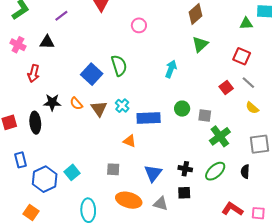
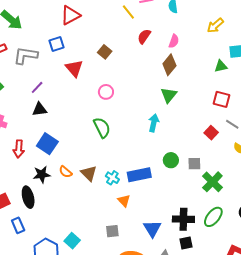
pink circle: (139, 25) -> (106, 92), moved
black triangle: (47, 42) -> (39, 109), moved
green triangle: (200, 44) -> (169, 95), moved
blue square: (92, 74) -> (47, 144), moved
cyan cross: (122, 106) -> (112, 178), moved
orange triangle: (130, 141) -> (124, 201), turned 32
blue rectangle: (20, 160) -> (18, 225), moved
black cross: (185, 169) -> (183, 219), size x1.5

